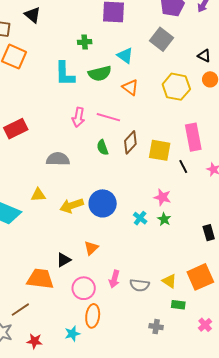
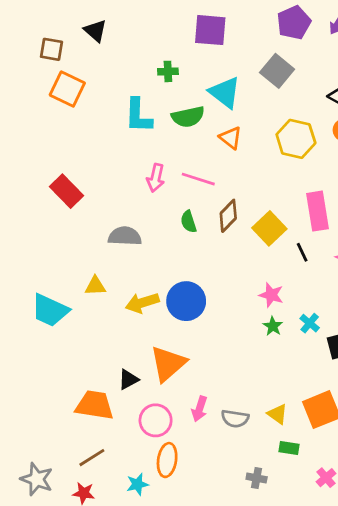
cyan triangle: (125, 56) -> (225, 92), size x1.4
red rectangle: (16, 129) -> (66, 191), turned 70
yellow square: (160, 150) -> (269, 228), turned 35
cyan cross: (140, 218) -> (310, 323), moved
orange triangle: (91, 248) -> (168, 364), size x1.8
brown line: (20, 310) -> (92, 458), moved

